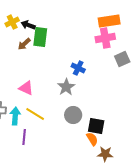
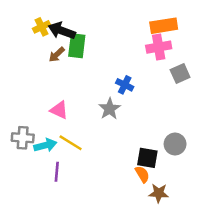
black arrow: (28, 25) -> (62, 31), size x1.5
gray circle: (73, 115) -> (175, 144), moved
cyan arrow: (15, 116) -> (45, 145), turned 72

